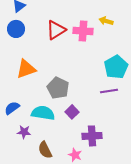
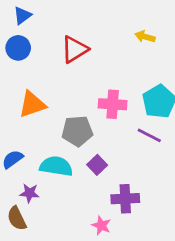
pink cross: (83, 31) -> (113, 104), moved
gray pentagon: (58, 88) -> (77, 131), turned -30
purple line: (109, 91) -> (149, 135), turned 36
brown semicircle: (45, 150) -> (17, 218), moved

